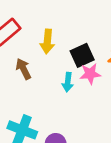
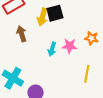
black square: (82, 55) -> (55, 13), moved

